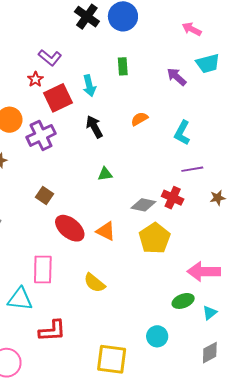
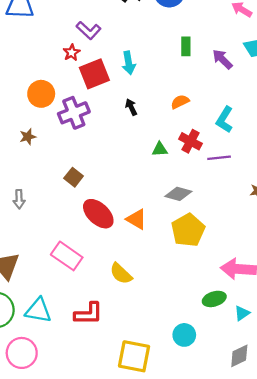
green rectangle: (123, 66) -> (186, 46), moved
black arrow: (94, 127) -> (131, 107), size x0.7
purple line: (192, 169) -> (219, 158), moved
green triangle: (105, 174) -> (160, 149), moved
red cross: (173, 198) -> (190, 141), moved
pink rectangle: (43, 270) -> (67, 256), turned -60
cyan triangle: (20, 299) -> (38, 310), moved
red L-shape: (52, 331) -> (88, 314), moved

